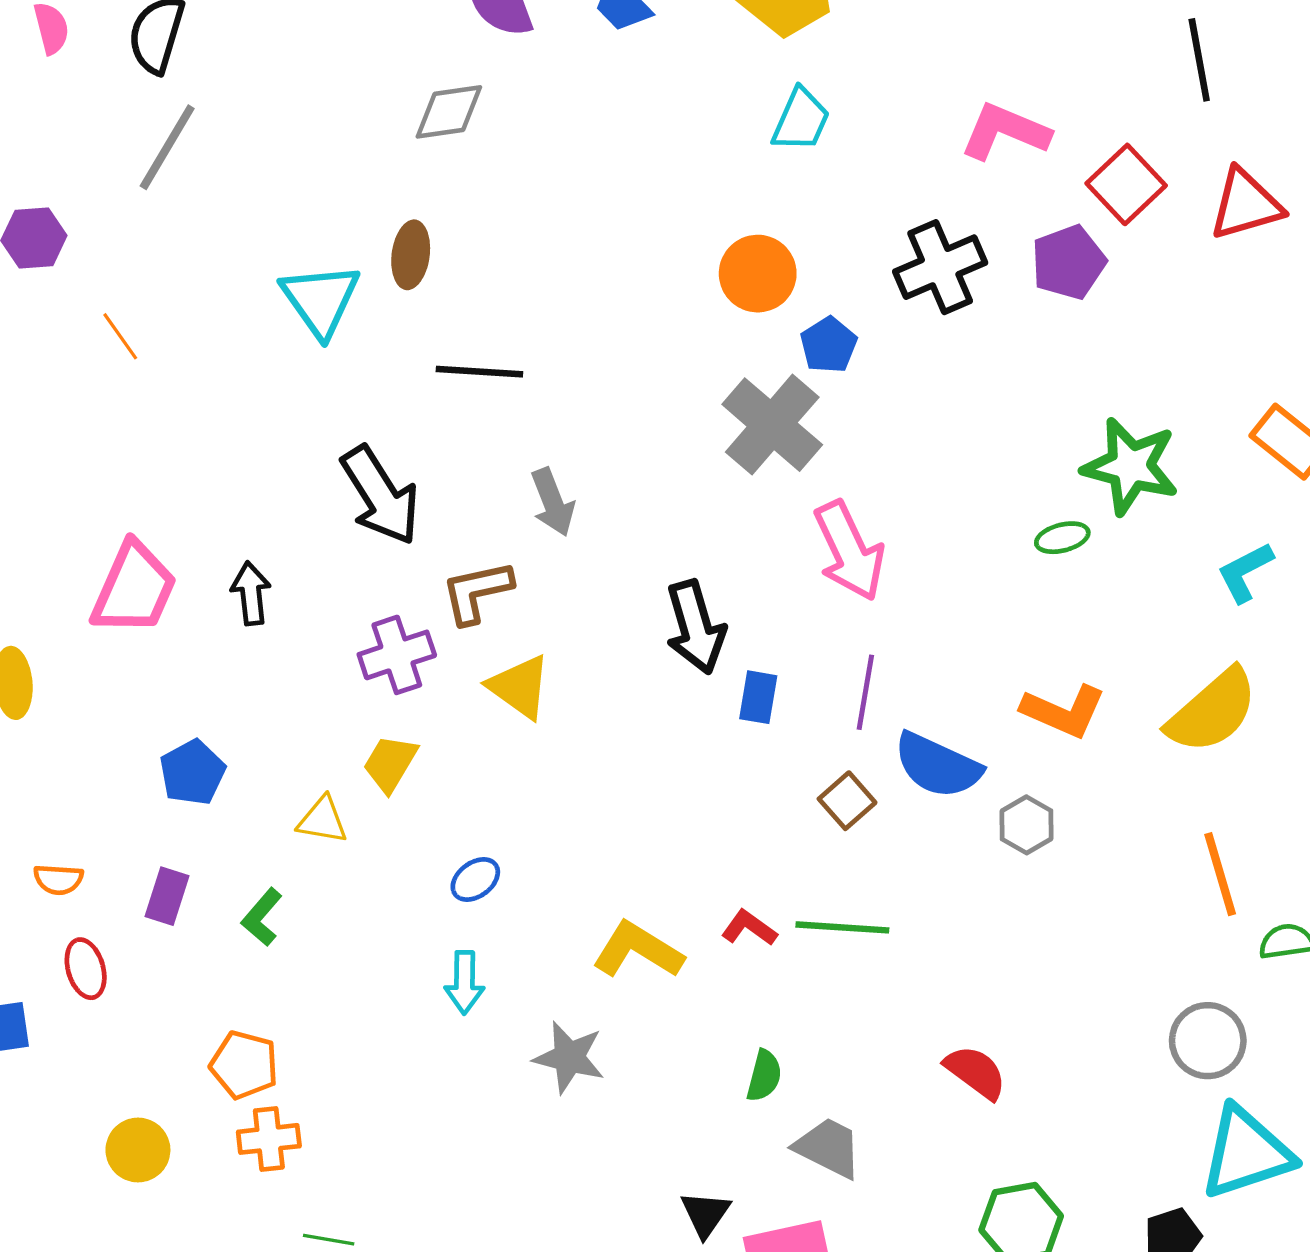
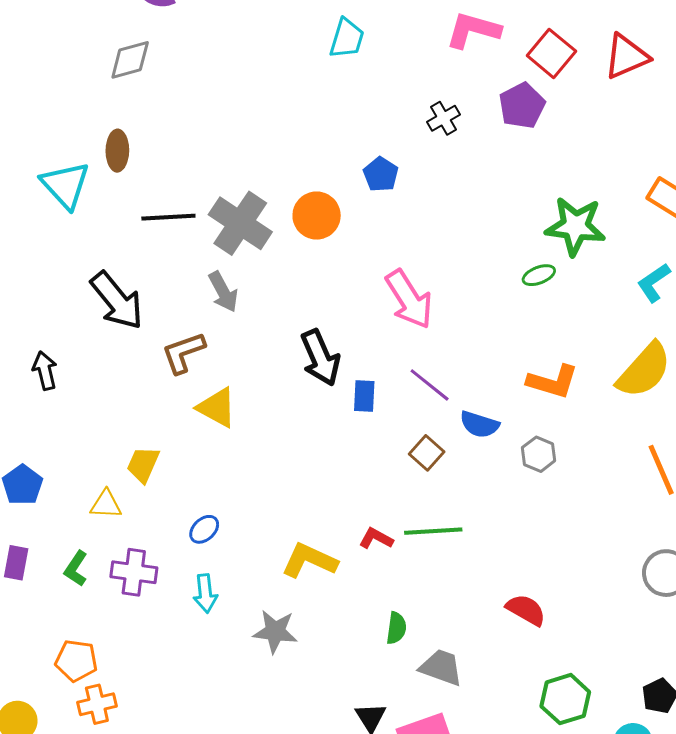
black cross: (940, 267) -> (443, 118), size x0.6
orange circle: (758, 274) -> (317, 216), moved
gray cross: (772, 425) -> (240, 223), moved
purple cross: (397, 655) -> (134, 572), moved, turned 33
purple line: (865, 692) -> (430, 385), turned -54
blue semicircle: (938, 765) -> (479, 424), size x0.7

